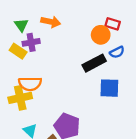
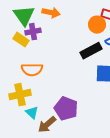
green triangle: (21, 25) -> (24, 16), size x1.6
yellow cross: (20, 98) -> (20, 95), moved

